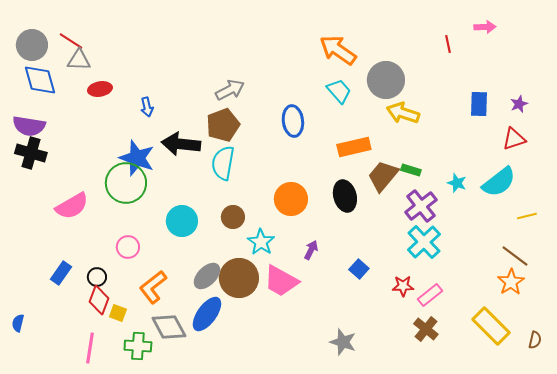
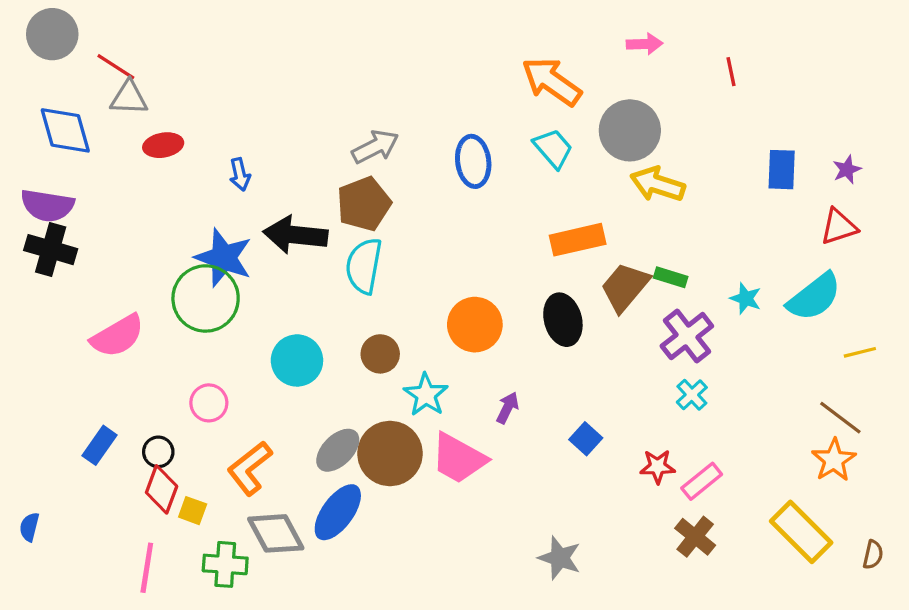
pink arrow: (485, 27) -> (645, 44), moved
gray circle: (32, 45) -> (52, 34), moved
blue ellipse: (293, 121) -> (473, 161), moved
cyan cross: (424, 242) -> (692, 395), size x0.6

